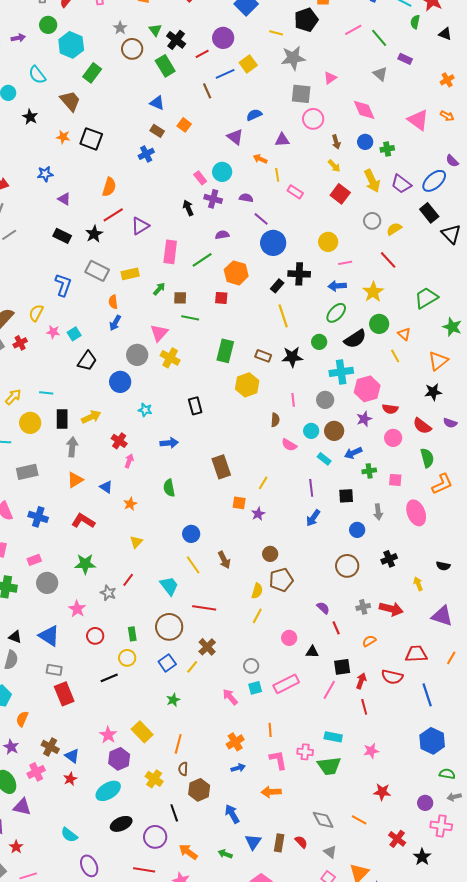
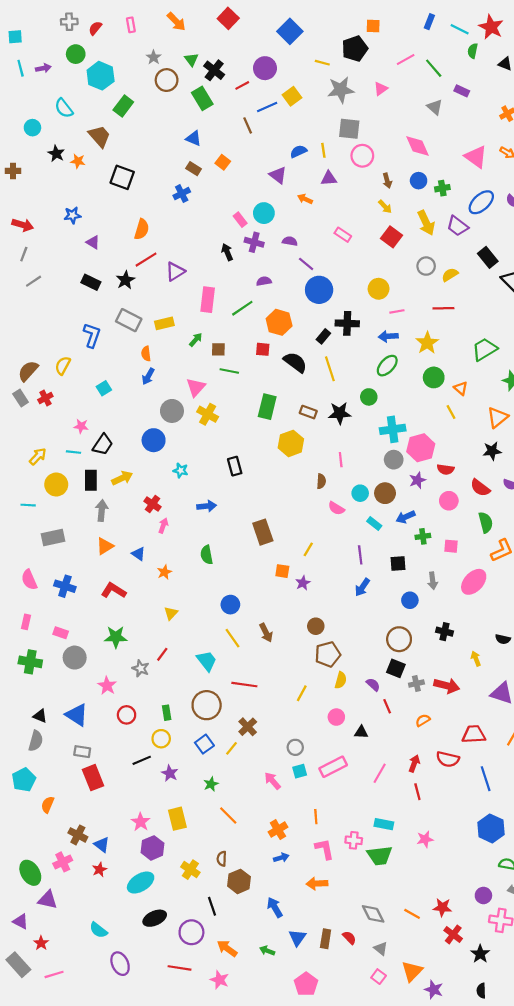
pink triangle: (330, 78) -> (381, 89), moved
orange star: (63, 137) -> (78, 161), moved
yellow line: (277, 175) -> (323, 150), moved
blue ellipse: (434, 181) -> (481, 202), moved
red line: (388, 260) -> (443, 308), turned -48
pink star: (53, 332) -> (81, 426), moved
black semicircle: (355, 339) -> (295, 362), moved, turned -110
black trapezoid: (87, 361) -> (103, 445), moved
gray circle: (325, 400) -> (394, 460), moved
pink ellipse: (416, 513) -> (474, 582), turned 65
black cross: (389, 559) -> (444, 632), turned 35
pink rectangle: (34, 560) -> (61, 633), turned 40
yellow semicircle: (257, 591) -> (341, 680), moved
black square: (342, 667) -> (396, 668), moved, turned 30
yellow rectangle: (142, 732) -> (177, 819), turned 30
orange line: (178, 744) -> (228, 815), moved, turned -60
purple star: (11, 747) -> (170, 773), moved
red star: (382, 792) -> (442, 907), moved

